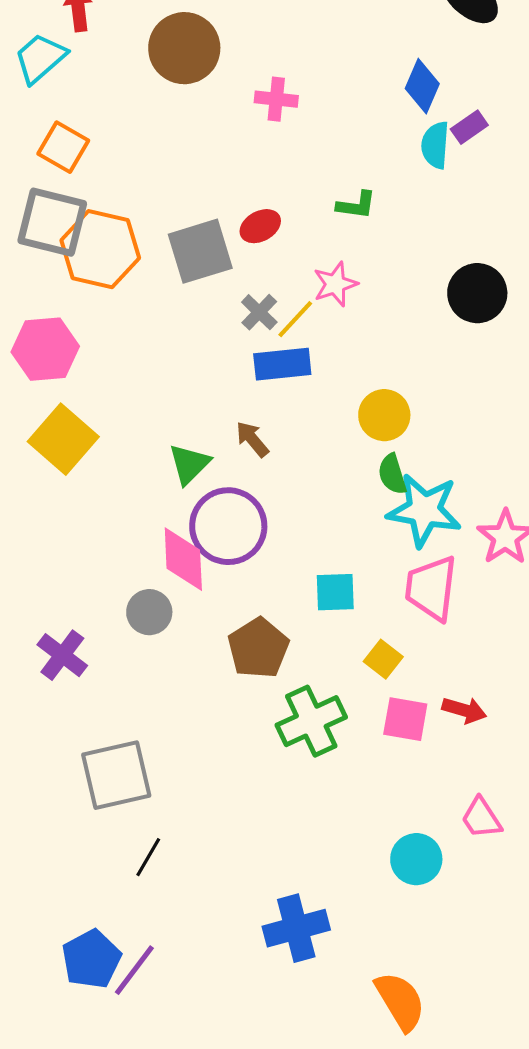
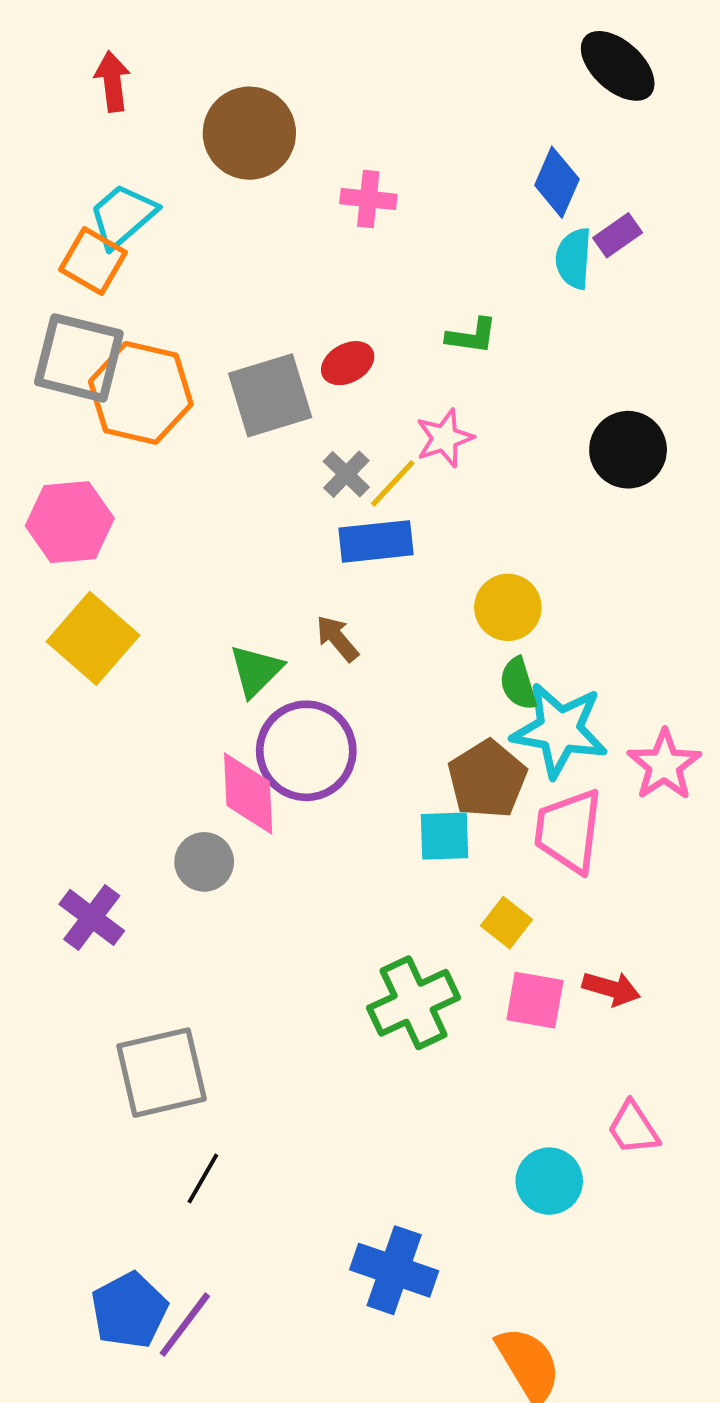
cyan trapezoid: (40, 58) -> (123, 216), moved
brown pentagon: (258, 648) -> (487, 779), moved
blue cross: (296, 928) -> (394, 1270), turned 34

